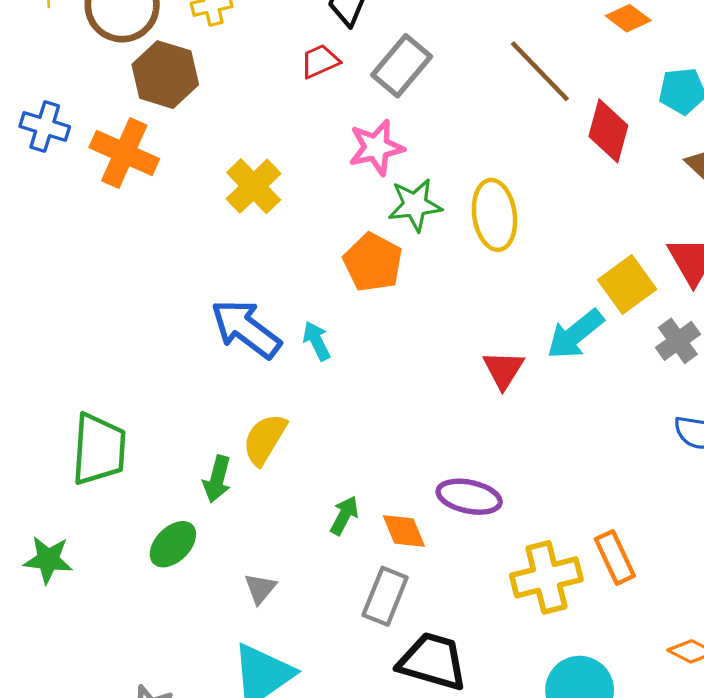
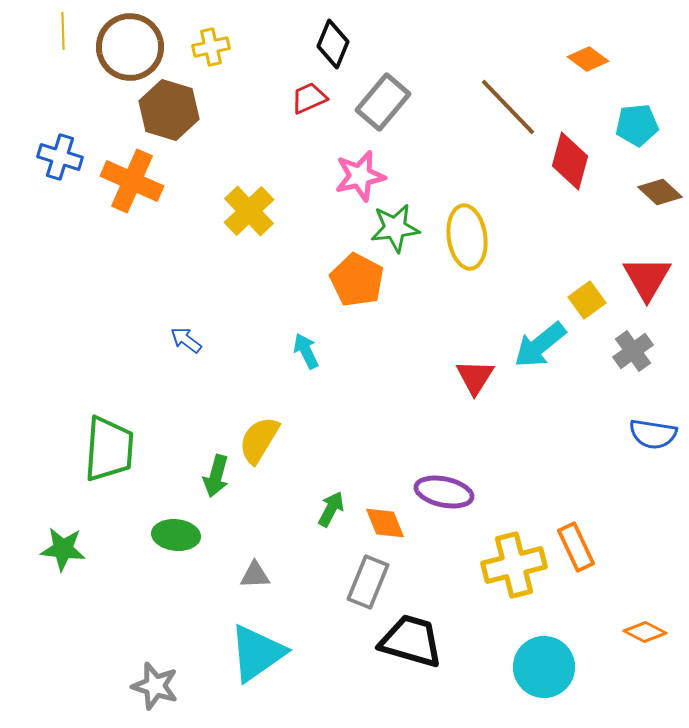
yellow square: (627, 285) -> (587, 300), size x0.7
blue arrow: (246, 329) -> (186, 340), moved, size x0.5
green ellipse: (173, 544) -> (176, 535), turned 51
gray triangle: (260, 588) -> (255, 575), turned 48

